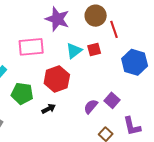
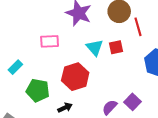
pink rectangle: (31, 47) -> (50, 41), size x0.7
cyan triangle: (74, 51) -> (95, 48), turned -36

